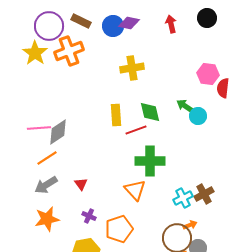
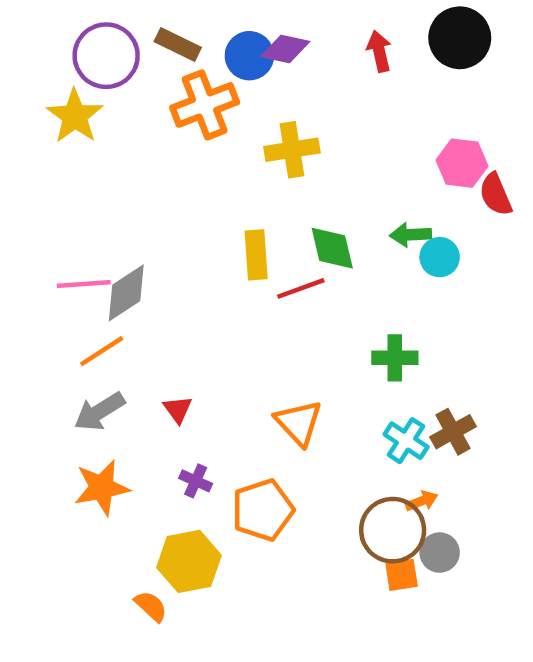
black circle: (207, 18) -> (460, 38), size x1.4
orange cross: (69, 51) -> (205, 105), moved
red semicircle: (223, 88) -> (496, 194), turned -30
green arrow: (185, 106) -> (411, 235), turned -36
green cross: (150, 161) -> (395, 358), moved, size x0.7
cyan cross: (183, 198) -> (406, 441), turned -30

